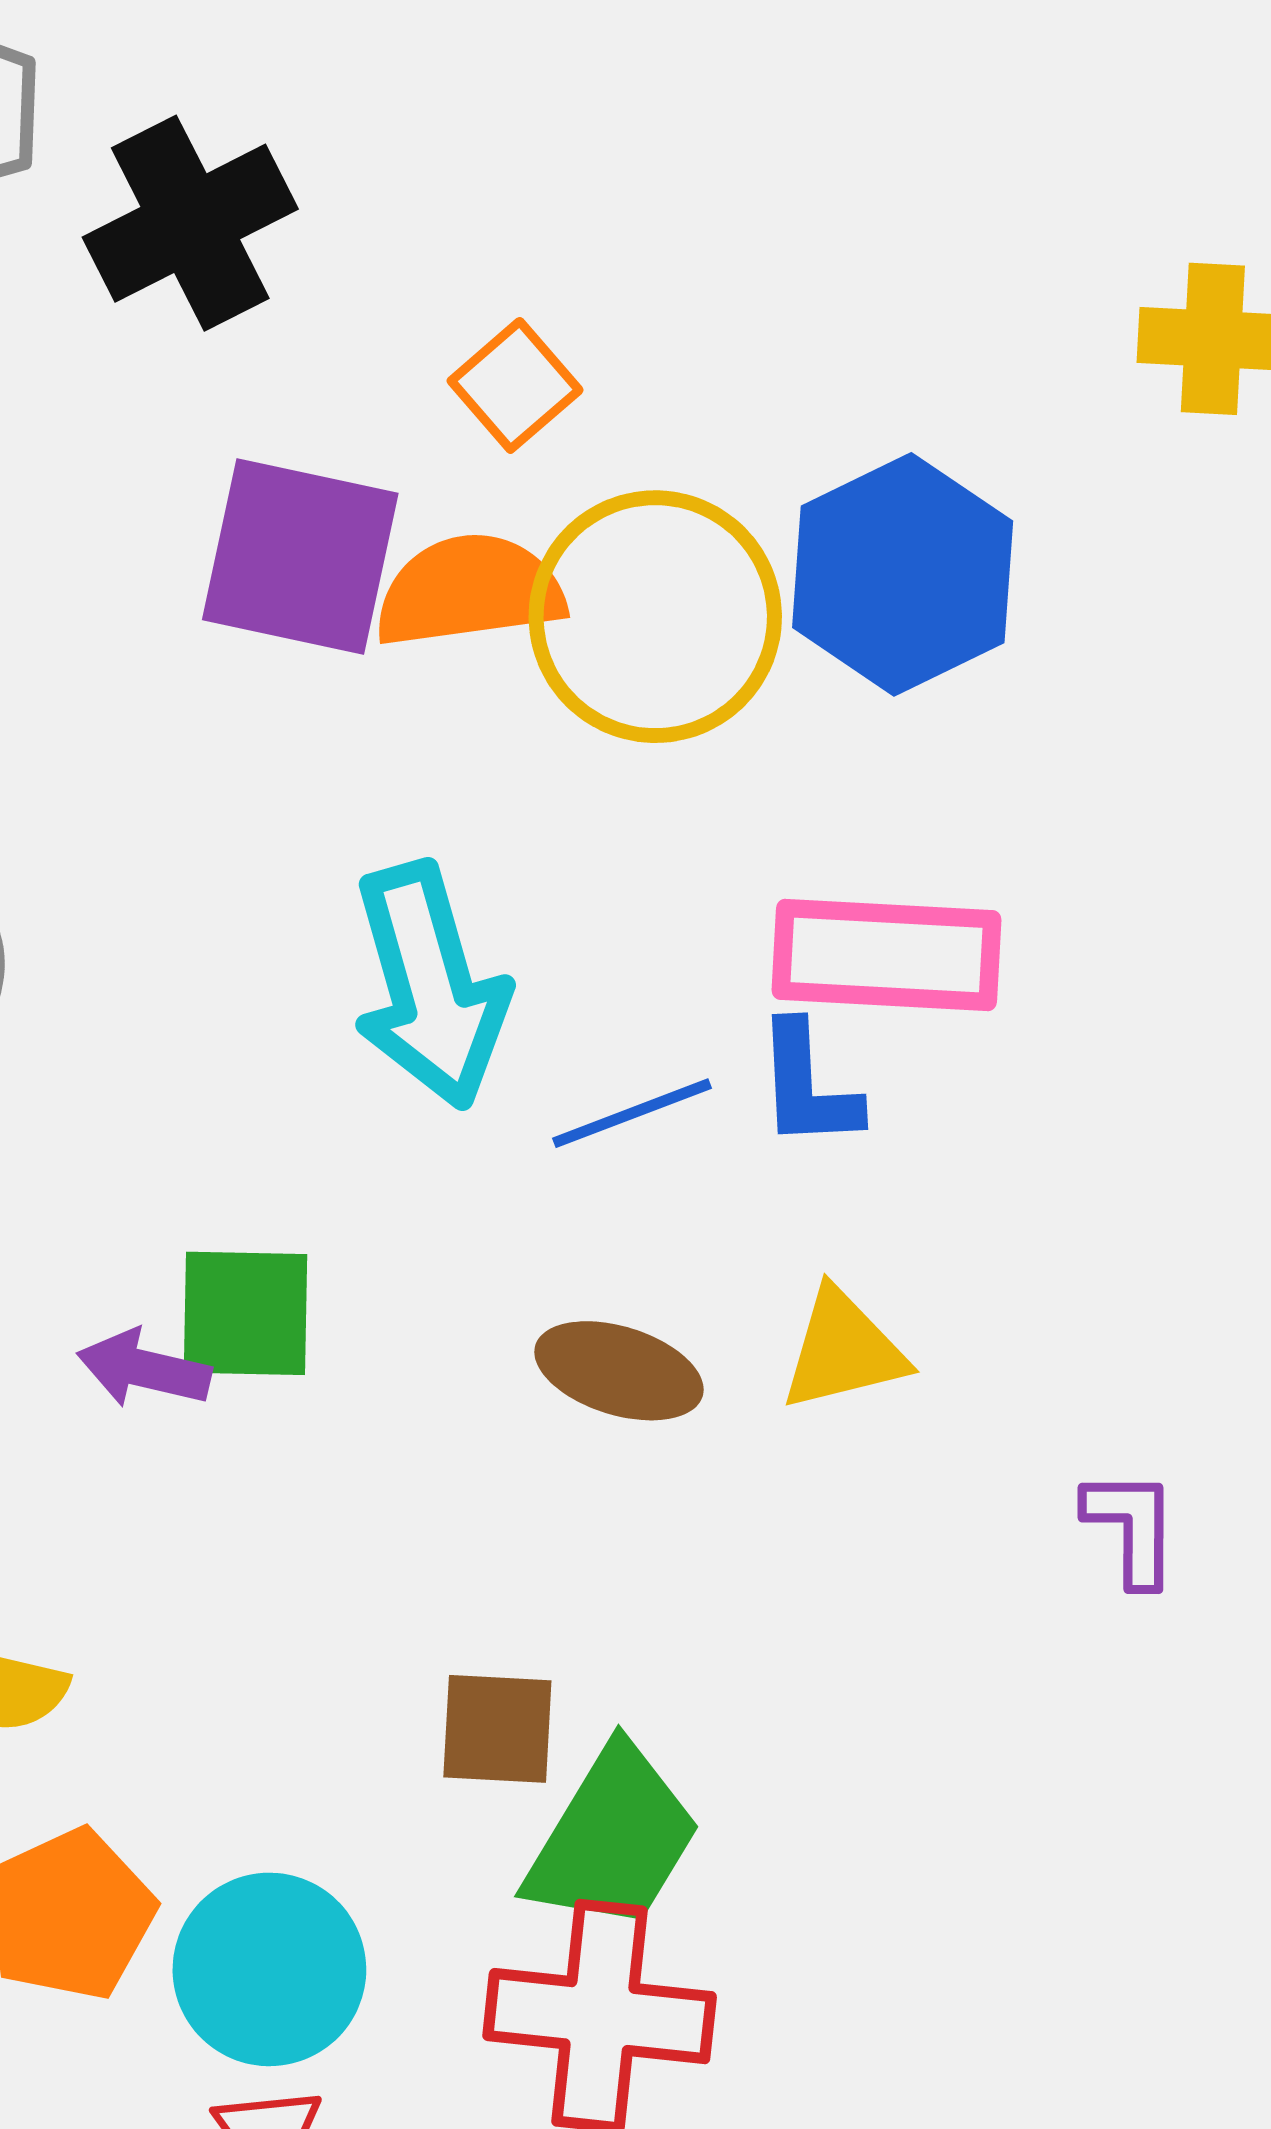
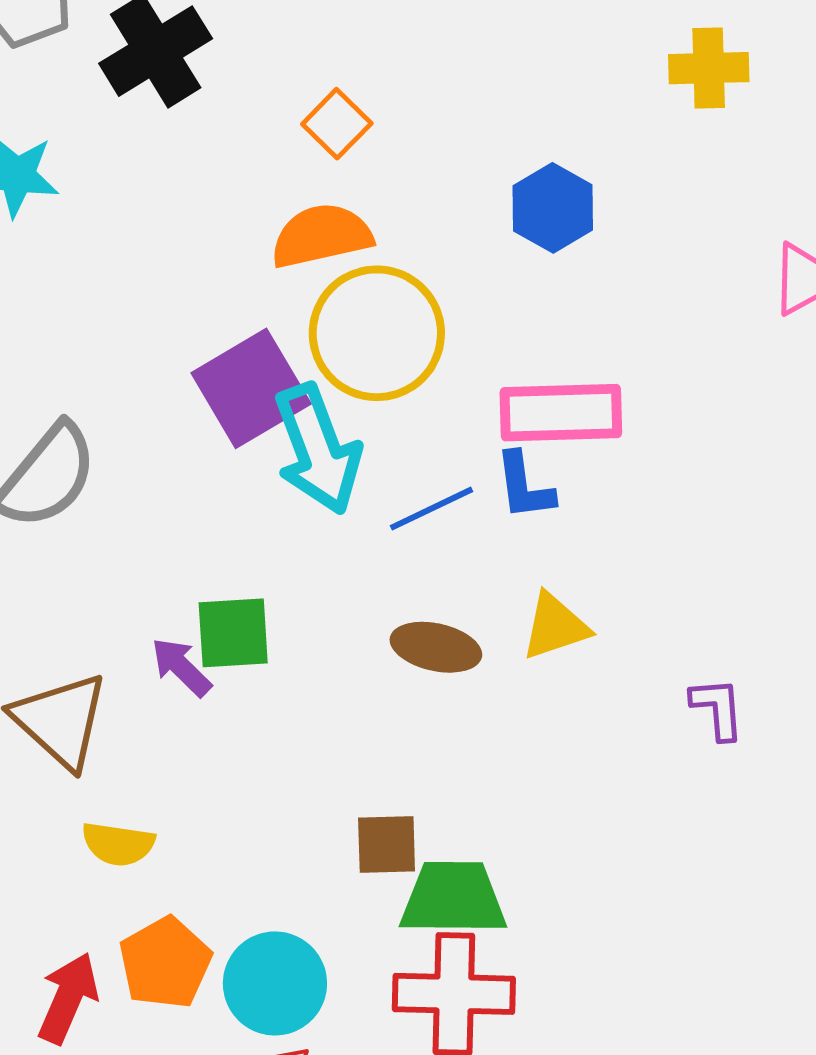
purple square: (300, 556) -> (251, 388), moved, turned -38
blue hexagon: (903, 574) -> (553, 208), size x0.7
yellow circle: (655, 617) -> (377, 333), moved
purple arrow: (144, 1369) -> (181, 667), turned 36
green trapezoid: (613, 1838) -> (453, 898), turned -116

